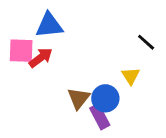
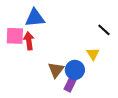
red arrow: (41, 58) -> (29, 41), turned -60
purple rectangle: (100, 117) -> (71, 83), turned 54

